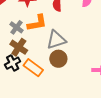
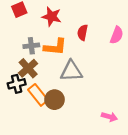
gray cross: (17, 27) -> (31, 46), turned 32
brown circle: (58, 59) -> (55, 100), moved

